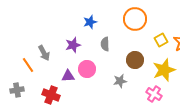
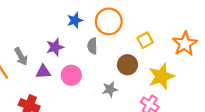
orange circle: (135, 19) -> (109, 21), moved
yellow square: (161, 40) -> (145, 40), moved
purple triangle: (68, 76) -> (43, 72), moved

